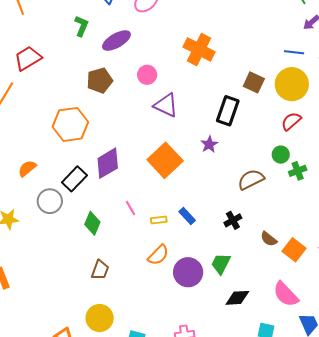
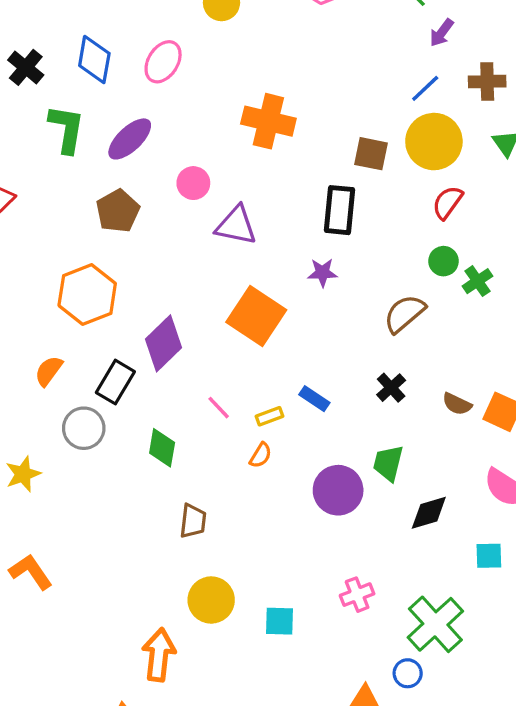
green L-shape: (81, 26) -> (67, 129), size x1.4
blue line: (294, 52) -> (425, 88), turned -36
purple star: (209, 144) -> (323, 273), turned -30
orange semicircle: (27, 168) -> (49, 371), moved
orange semicircle: (158, 255) -> (261, 455), moved, size x0.7

